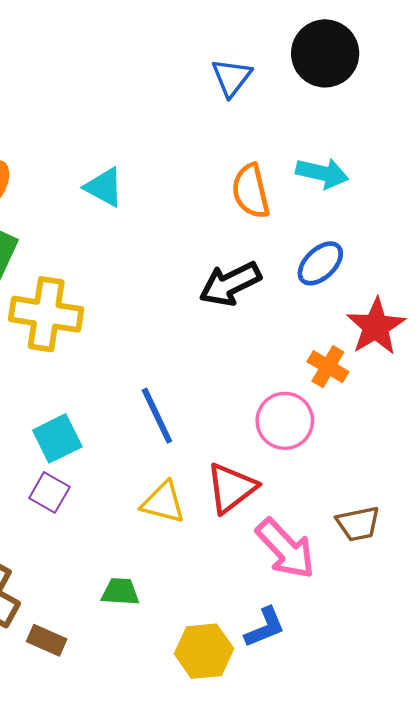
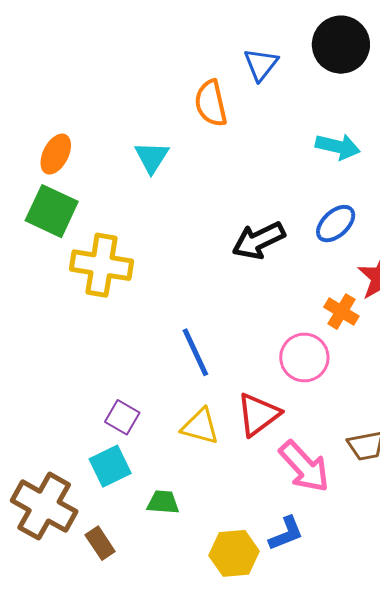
cyan triangle: (104, 187) -> (152, 157), turned 33
orange semicircle: (251, 191) -> (211, 103), moved
cyan square: (57, 438) -> (110, 466), moved
purple square: (49, 492) -> (122, 417), moved
brown rectangle: (47, 640) -> (100, 543), turned 32

